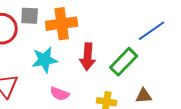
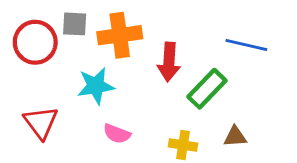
blue line: (152, 31) -> (246, 45), turned 48
red arrow: (88, 57) -> (169, 62), moved

